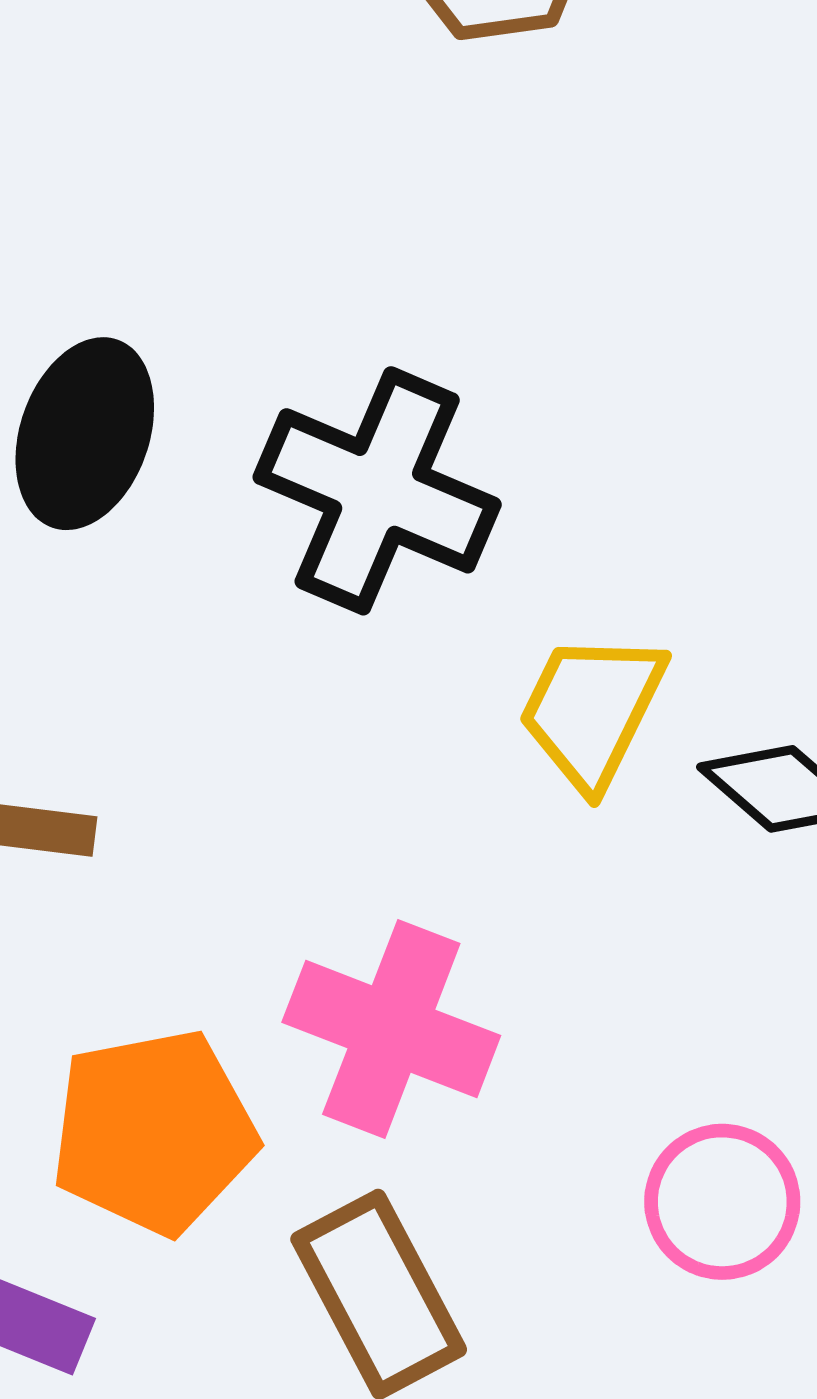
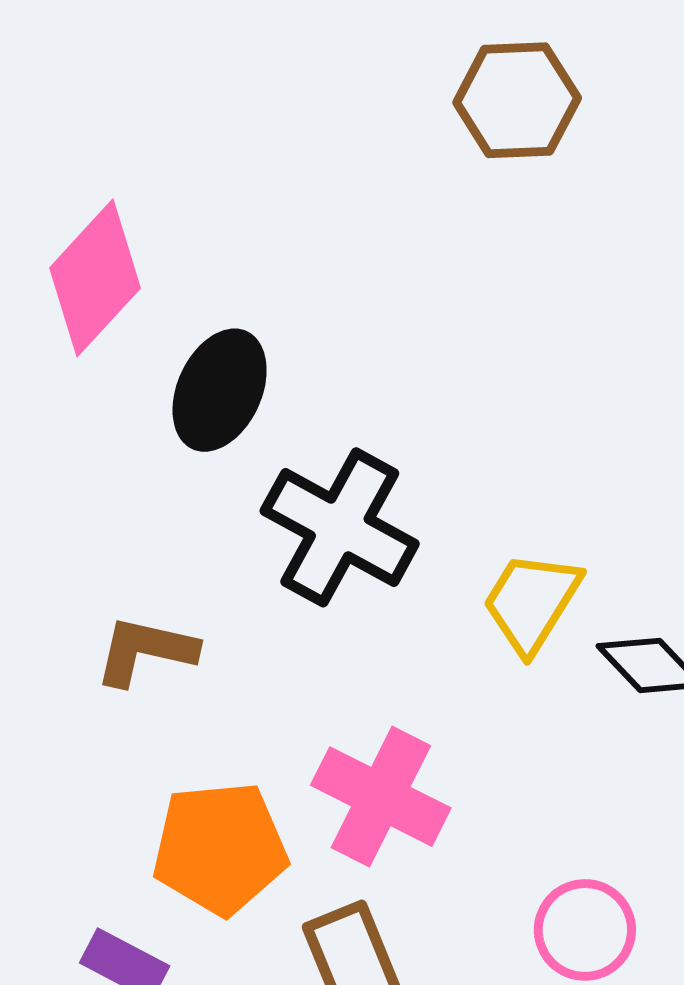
black cross: (377, 491) -> (340, 527), moved

